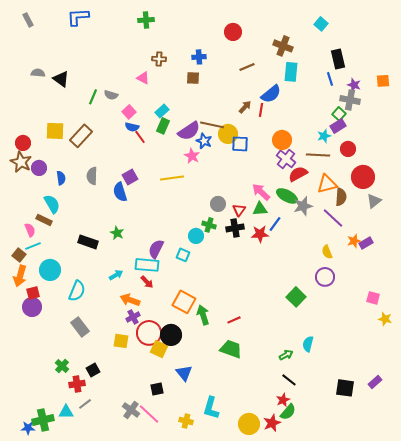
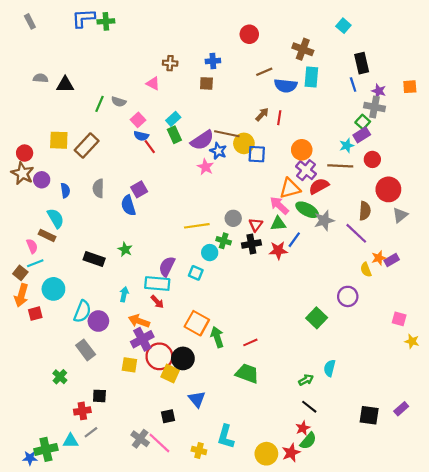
green cross: (146, 20) -> (106, 21), moved
black triangle: (61, 79) -> (65, 85), turned -36
blue semicircle: (271, 94) -> (286, 86), moved, turned 45
green rectangle: (163, 126) -> (174, 135), turned -49
yellow line: (172, 178) -> (197, 226), moved
orange triangle: (327, 184) -> (290, 188), moved
yellow semicircle: (327, 252) -> (366, 270), moved
cyan arrow: (116, 275) -> (124, 294), turned -48
purple circle: (32, 307) -> (98, 321), moved
purple cross: (133, 317) -> (142, 339), size x1.5
green cross: (62, 366) -> (60, 377), moved
black square: (93, 370) -> (99, 396), turned 32

